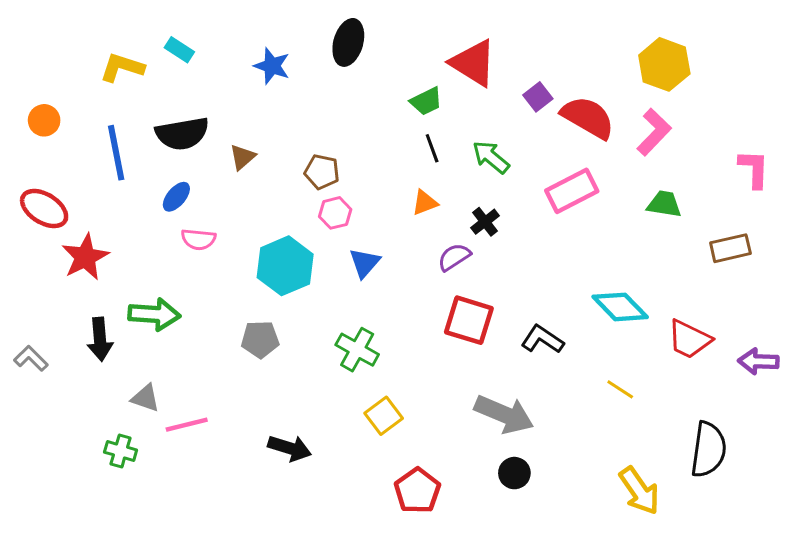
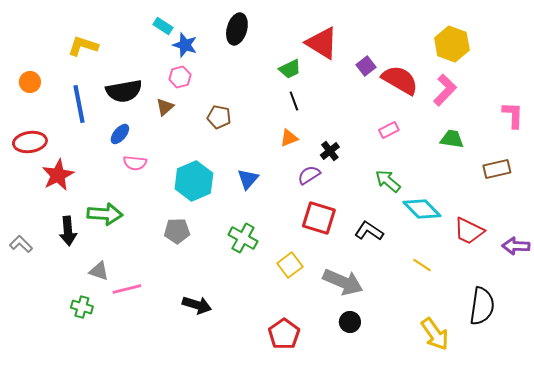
cyan rectangle: (179, 50) -> (163, 26), moved
green arrow: (491, 157) -> (388, 181), moved
pink rectangle: (572, 191) -> (389, 130), size x0.6
red ellipse: (44, 209) -> (30, 142), turned -40
pink hexagon: (335, 213) -> (180, 77), moved
yellow square: (384, 416) -> (290, 265), moved

